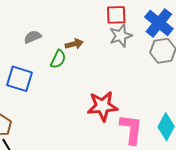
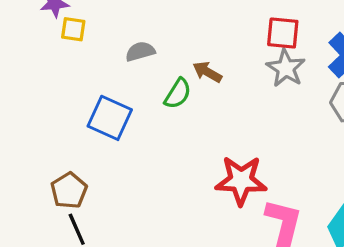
gray star: (121, 36) -> (286, 68), turned -30
brown arrow: (74, 44) -> (207, 72), turned -144

